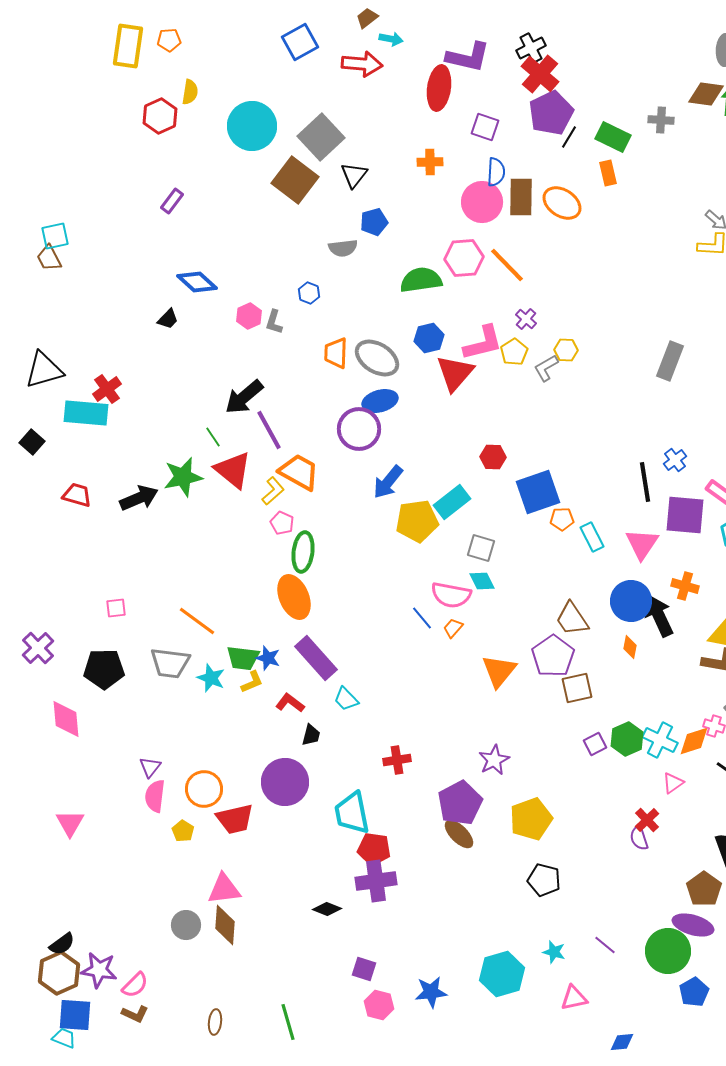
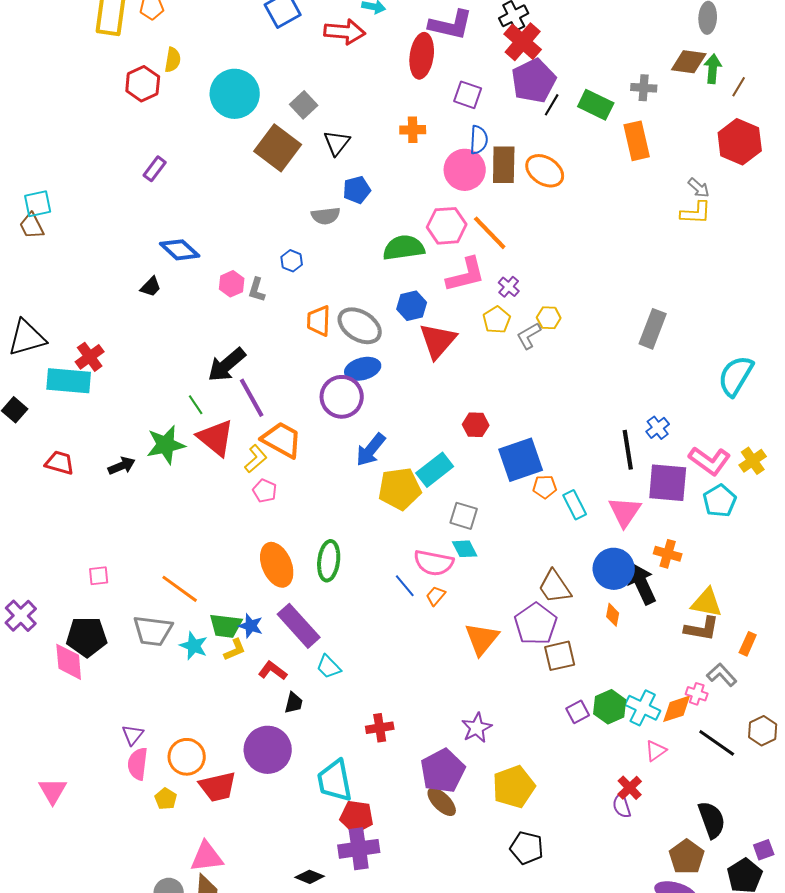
gray square: (321, 137) -> (304, 105), size x0.6
orange rectangle: (608, 173) -> (637, 141), moved, size x1.5
pink L-shape: (483, 343) -> (466, 275), moved
black arrow: (139, 498) -> (122, 466), size x0.7
green ellipse: (303, 552) -> (329, 561), moved
pink diamond: (66, 719) -> (69, 662), moved

